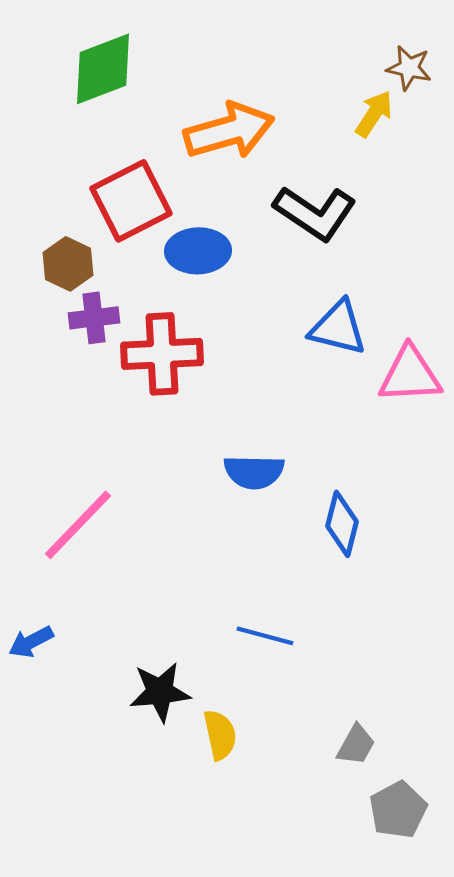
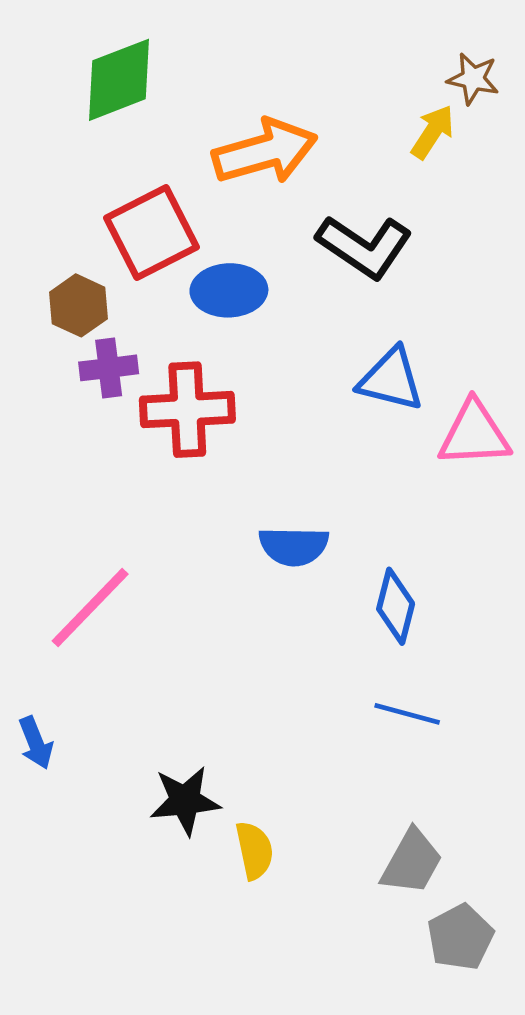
blue line: (265, 636) -> (407, 714), moved
blue arrow: (31, 642) -> (36, 743), turned -84
gray trapezoid: (356, 745) -> (412, 862), size x1.4

